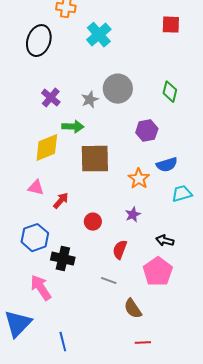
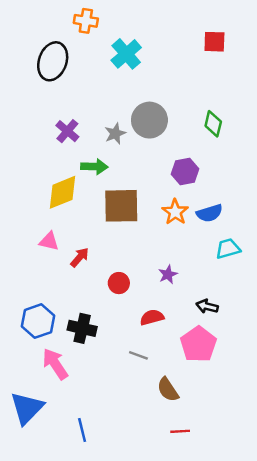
orange star: (139, 179) -> (175, 212), moved
blue hexagon: (35, 238) -> (38, 321), moved
red semicircle: (120, 250) -> (152, 317), turned 54

